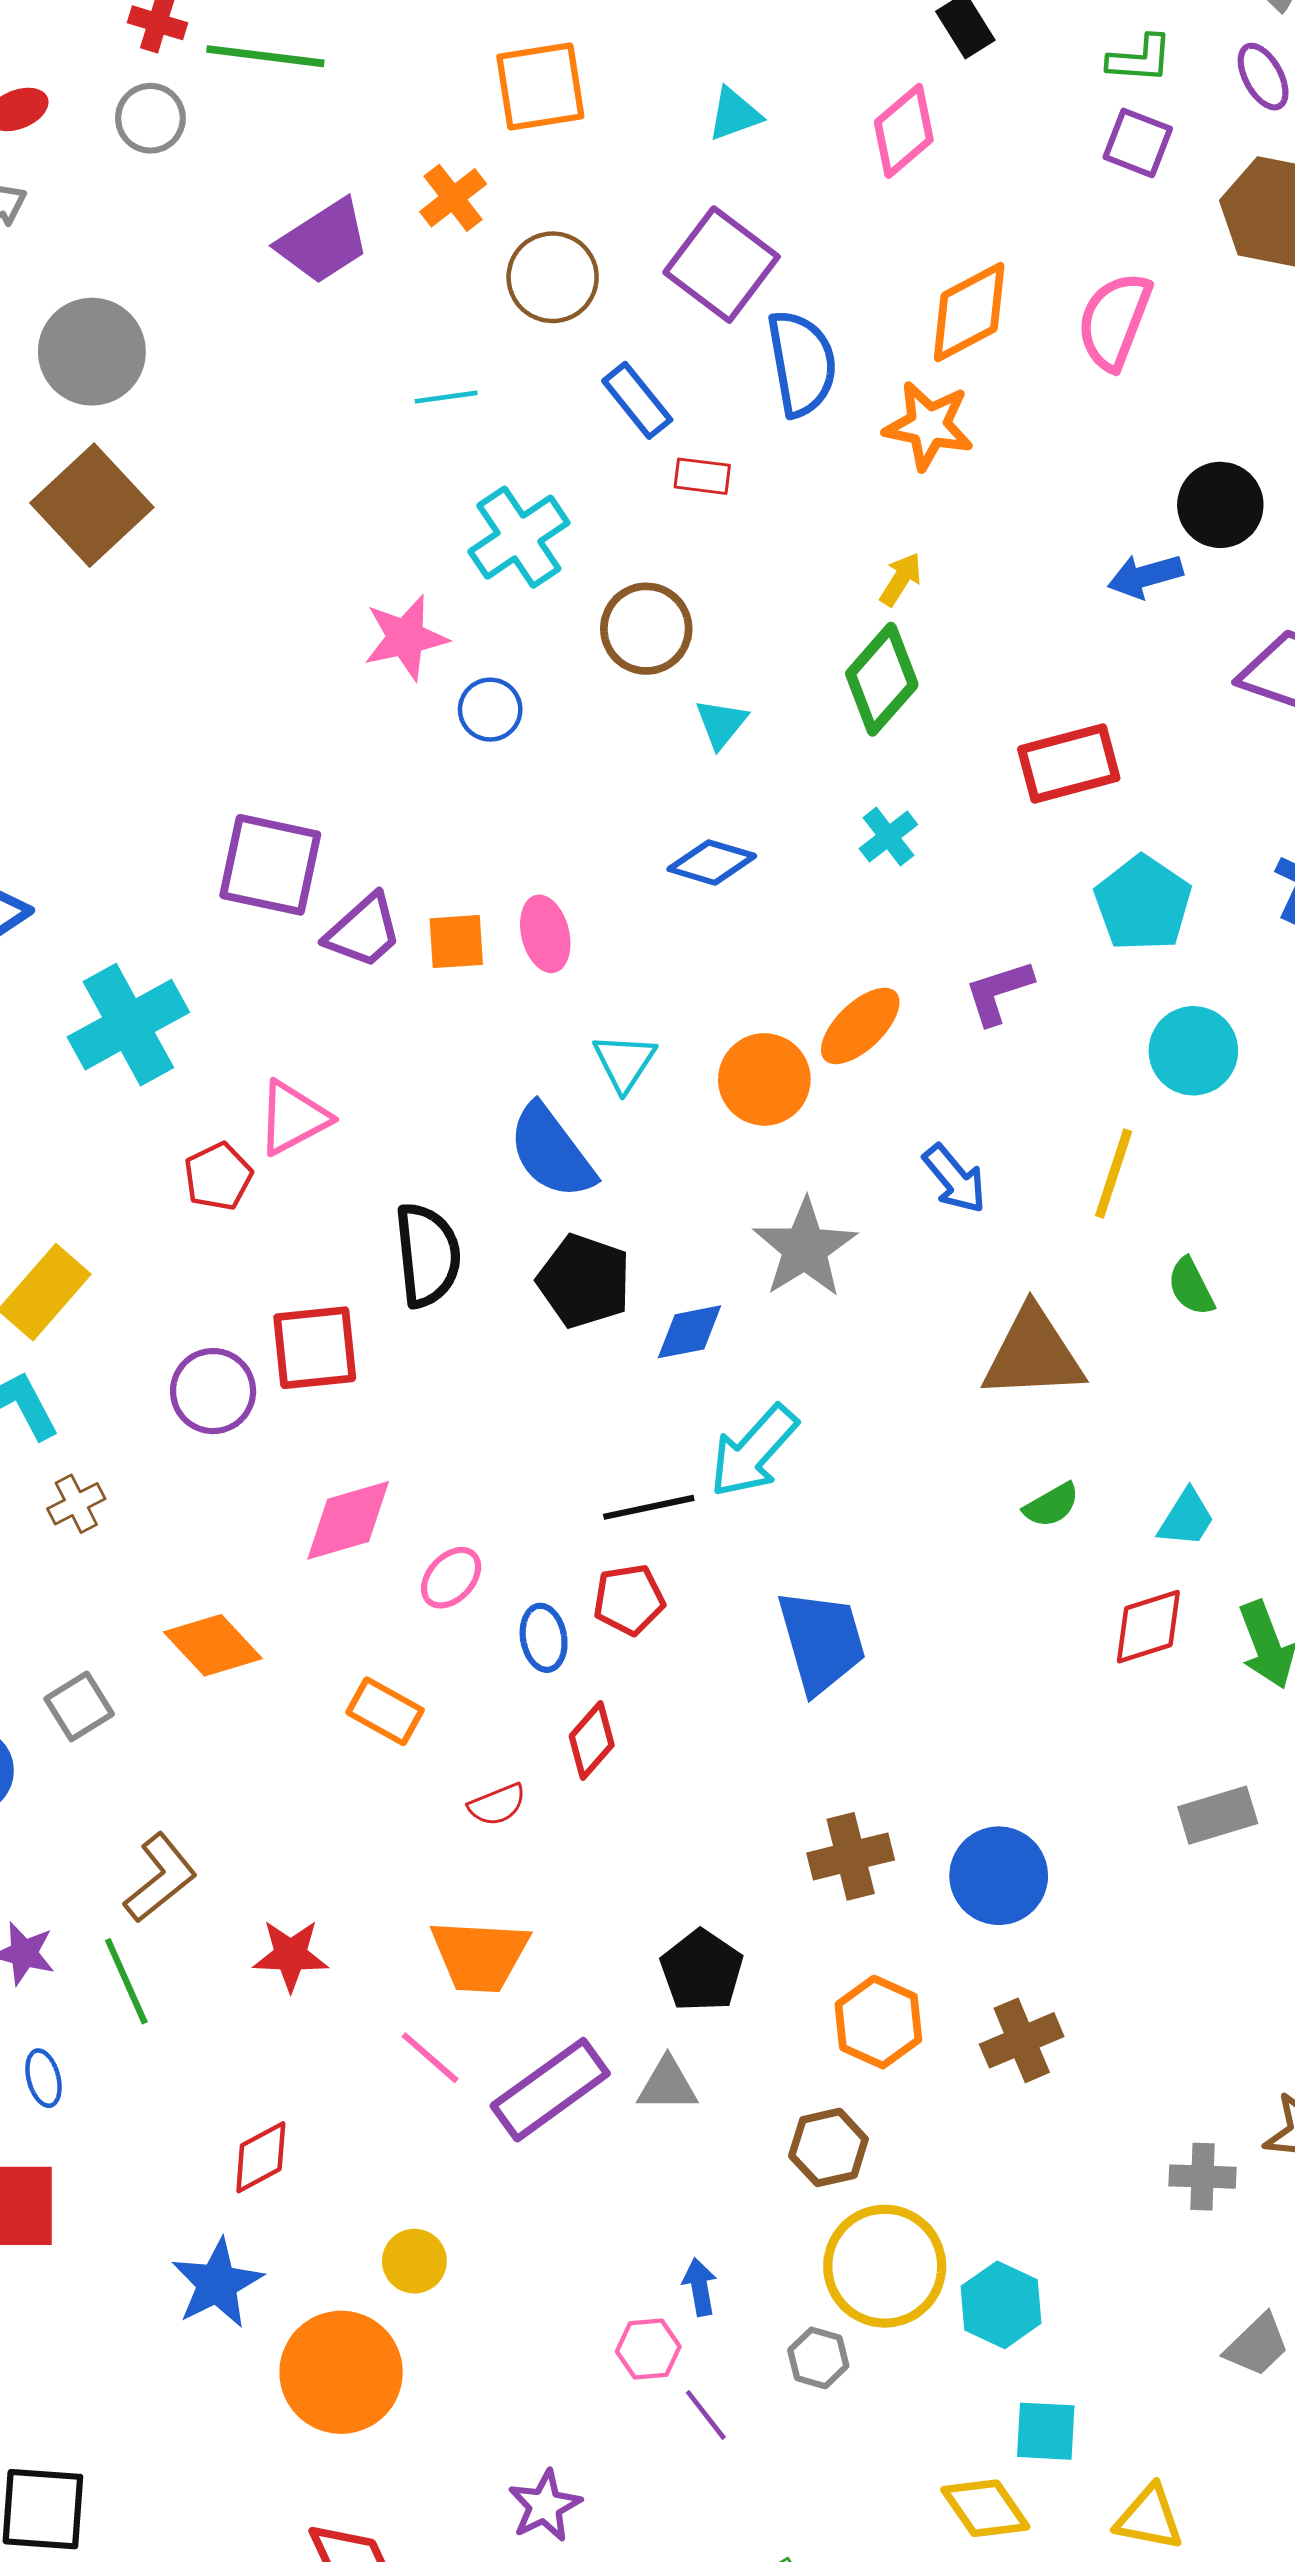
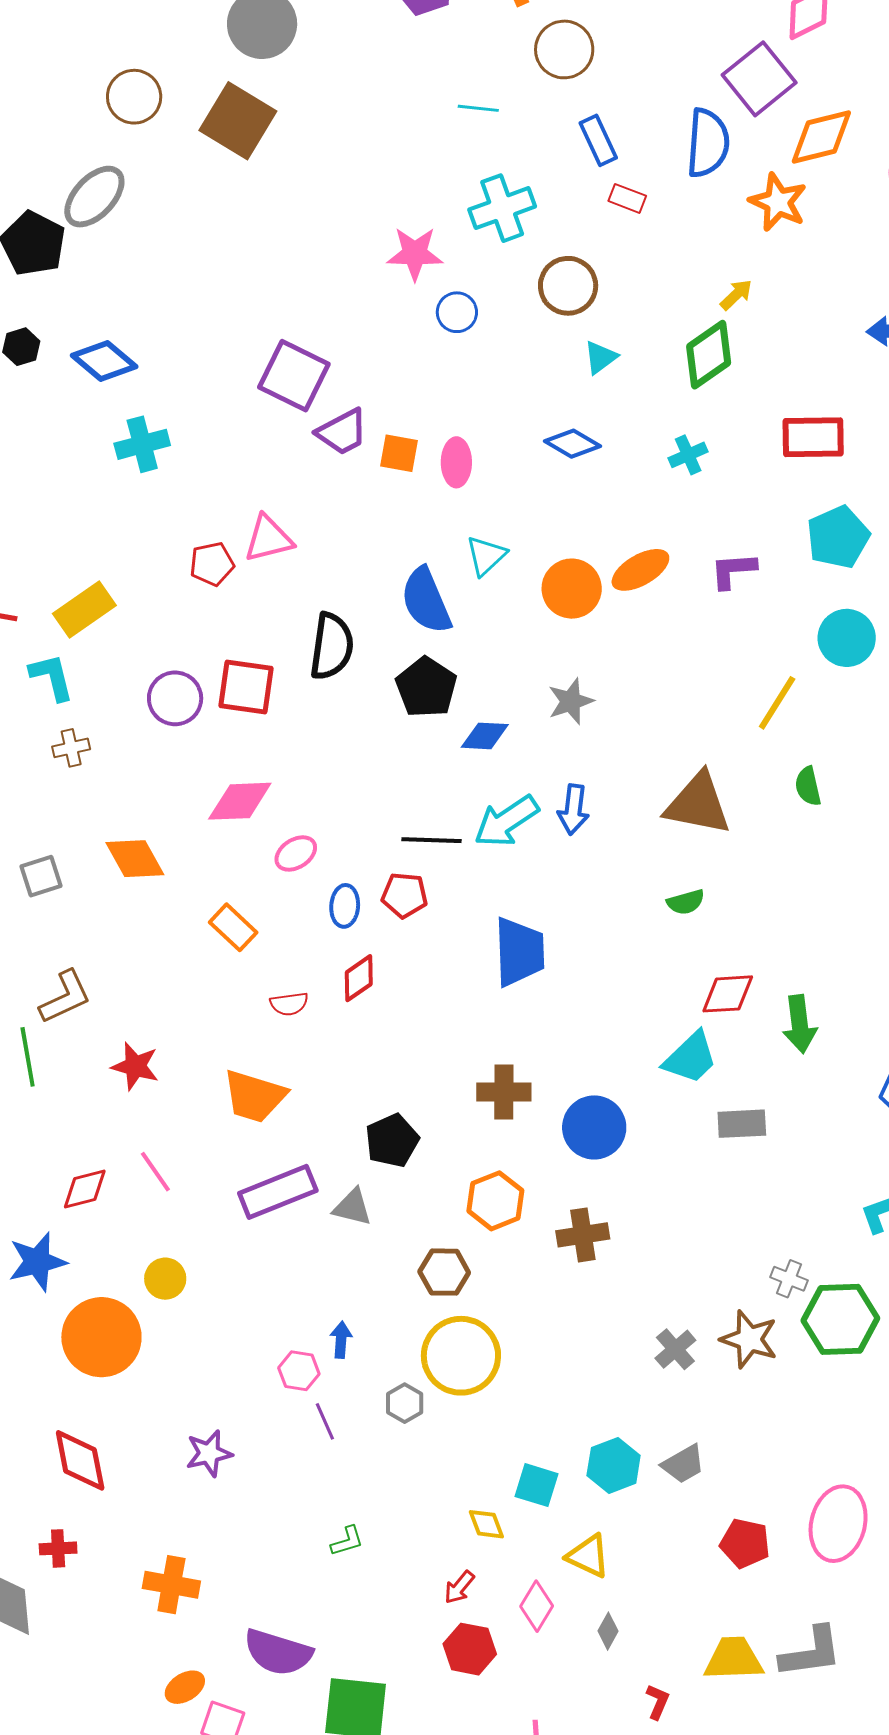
purple square: (722, 265) -> (759, 79), moved
brown square: (92, 505) -> (238, 121), turned -30
cyan cross: (128, 1025) -> (142, 444), moved, size x0.7
blue arrow: (955, 1179) -> (573, 809), moved, turned 33
gray star: (805, 1248) -> (571, 701), size x0.7
cyan trapezoid: (1186, 1518) -> (691, 1058), moved, size x1.4
pink line: (430, 2058) -> (155, 1172), moved
gray cross: (1202, 2177) -> (675, 1349), turned 33
cyan hexagon: (1001, 2305) -> (614, 1465), moved
yellow diamond: (985, 2508) -> (486, 1524), size x0.7

